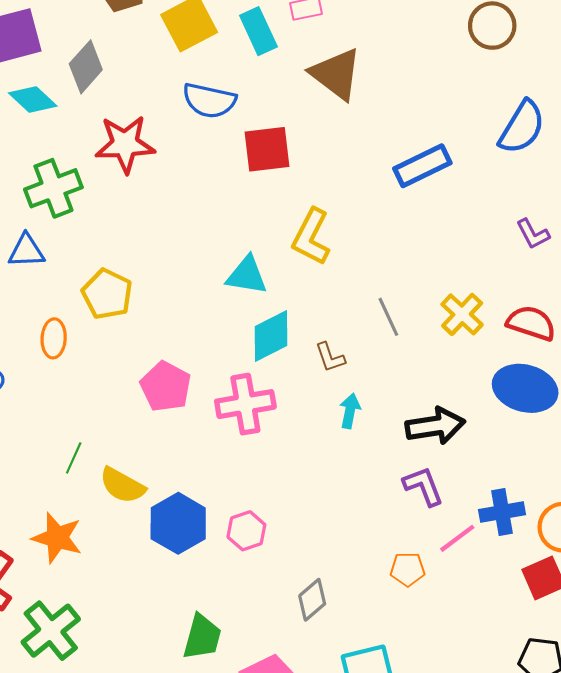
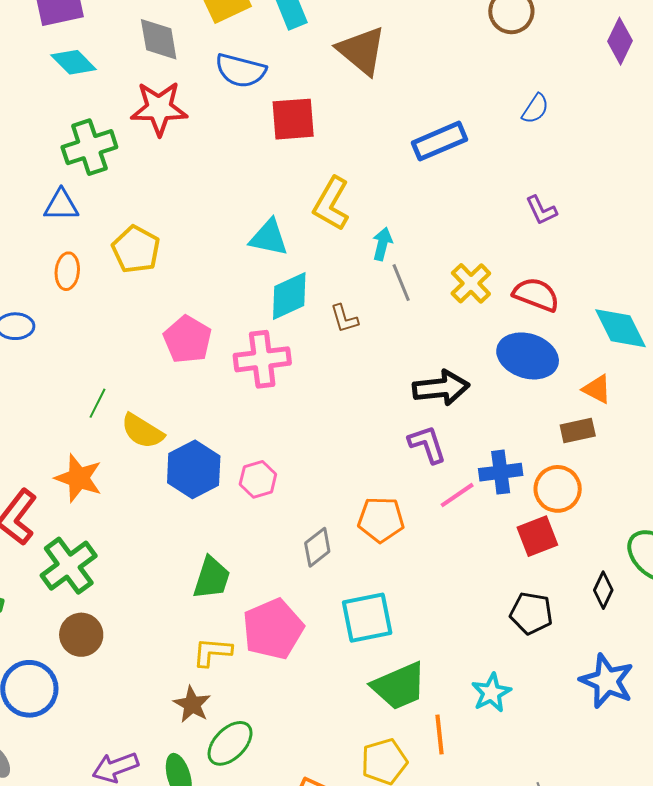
gray diamond: (86, 67) -> (159, 39), moved, turned -54
blue semicircle: (522, 127) -> (535, 109), size x0.6
orange ellipse: (54, 338) -> (67, 271), moved
cyan arrow: (350, 411) -> (382, 244), moved
orange pentagon: (408, 569) -> (381, 520), moved, size x1.4

